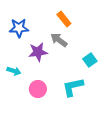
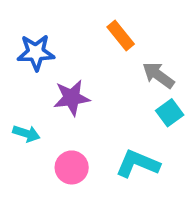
gray arrow: (59, 40) -> (158, 75), moved
cyan L-shape: (73, 87) -> (138, 164), turned 35

